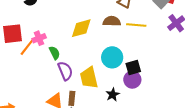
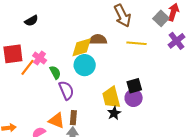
brown semicircle: (112, 21) -> (98, 39), moved
pink cross: (39, 38) -> (40, 58), turned -32
cyan circle: (112, 57) -> (85, 65), moved
yellow trapezoid: (89, 78) -> (111, 97), moved

